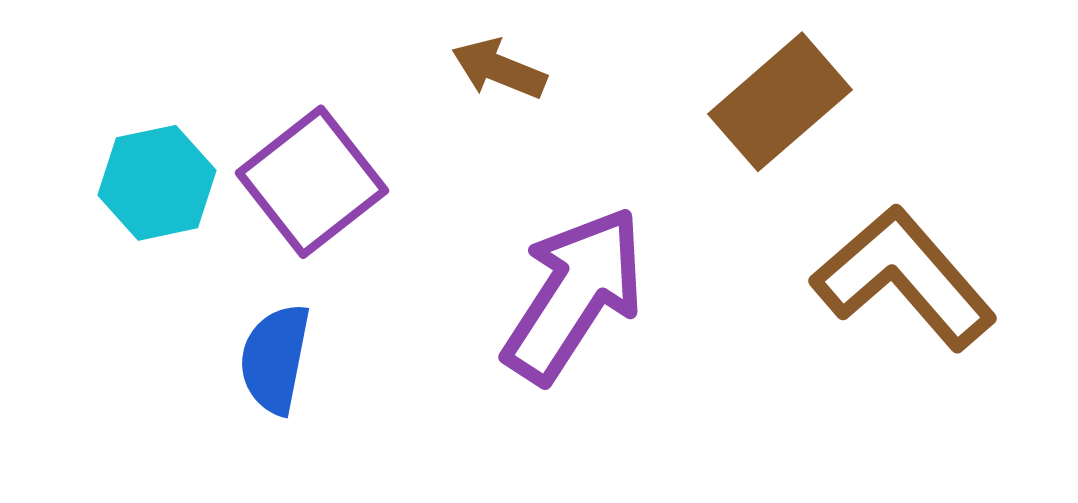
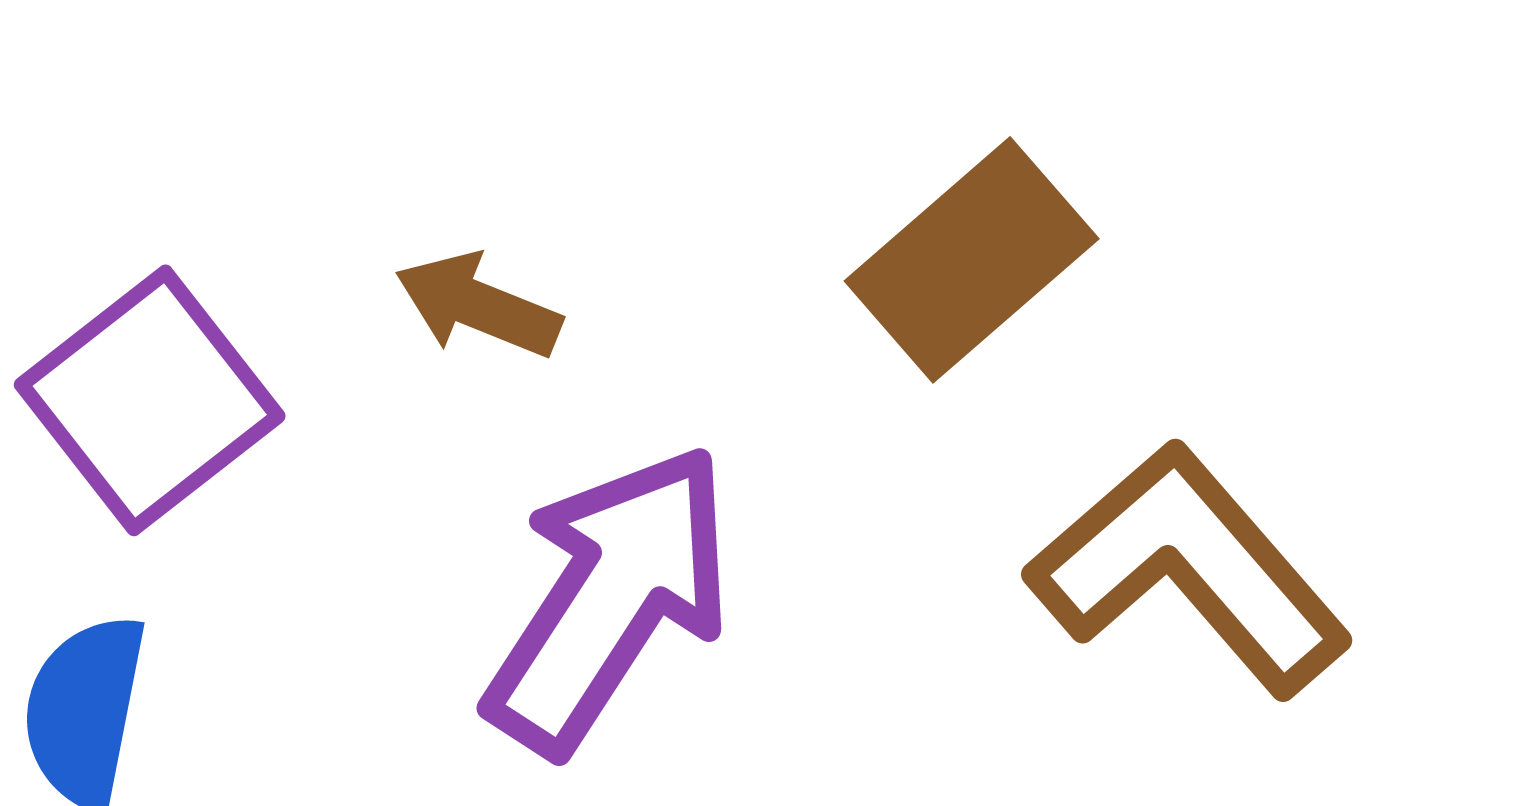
brown arrow: (499, 69) -> (478, 306), moved

